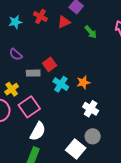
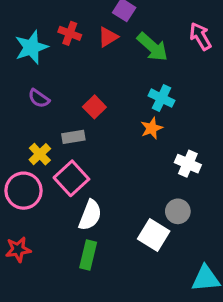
cyan star: (15, 22) -> (31, 47), size x1.5
green arrow: (91, 32) -> (152, 47), size x1.5
gray rectangle: (33, 73) -> (73, 137), moved
cyan cross: (61, 84) -> (161, 98), moved
white cross: (91, 109) -> (188, 164), moved

